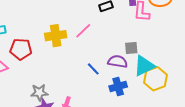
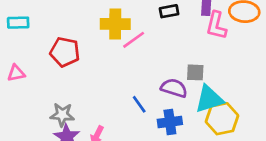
yellow cross: (56, 36) -> (115, 24), moved
red pentagon: (21, 49) -> (65, 52), moved
blue line: (93, 69) -> (139, 104), moved

